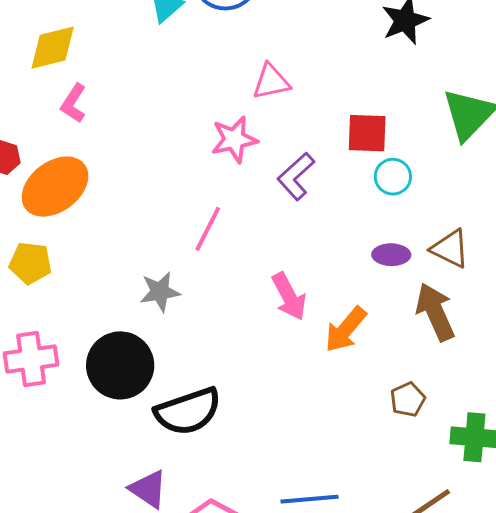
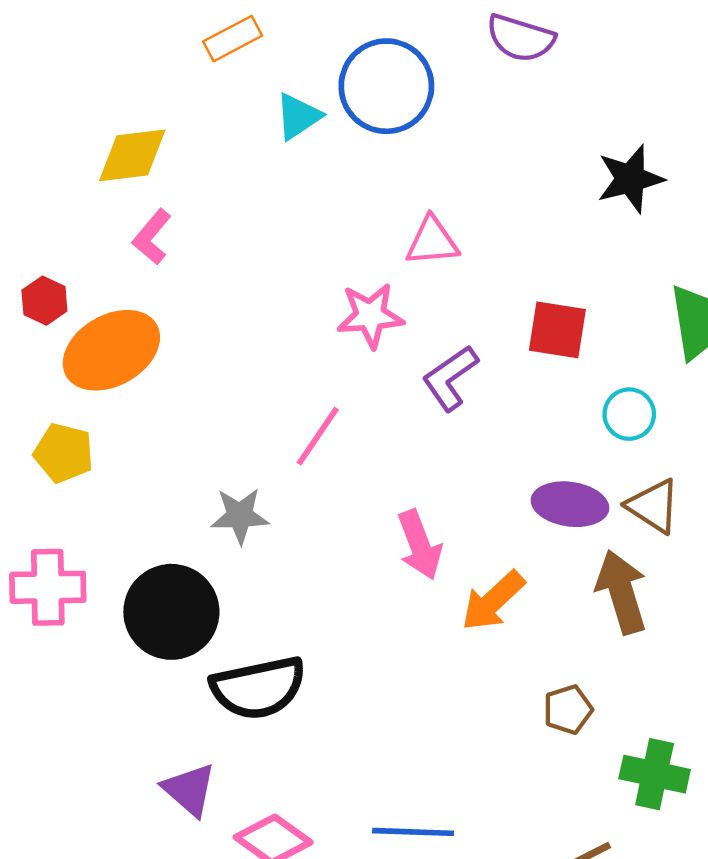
cyan circle: (393, 177) -> (629, 414), moved
purple ellipse: (391, 255) -> (570, 504), size x1.4

